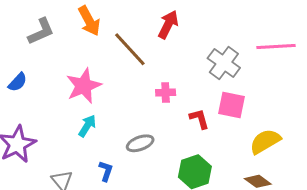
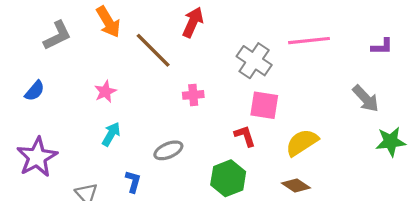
pink star: (84, 86) -> (105, 92), size x0.6
red L-shape: (199, 119) -> (245, 136), moved

